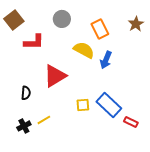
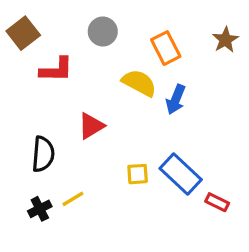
red triangle: (55, 76) -> (91, 126), size x0.7
black semicircle: (26, 93) -> (43, 154), size x1.5

